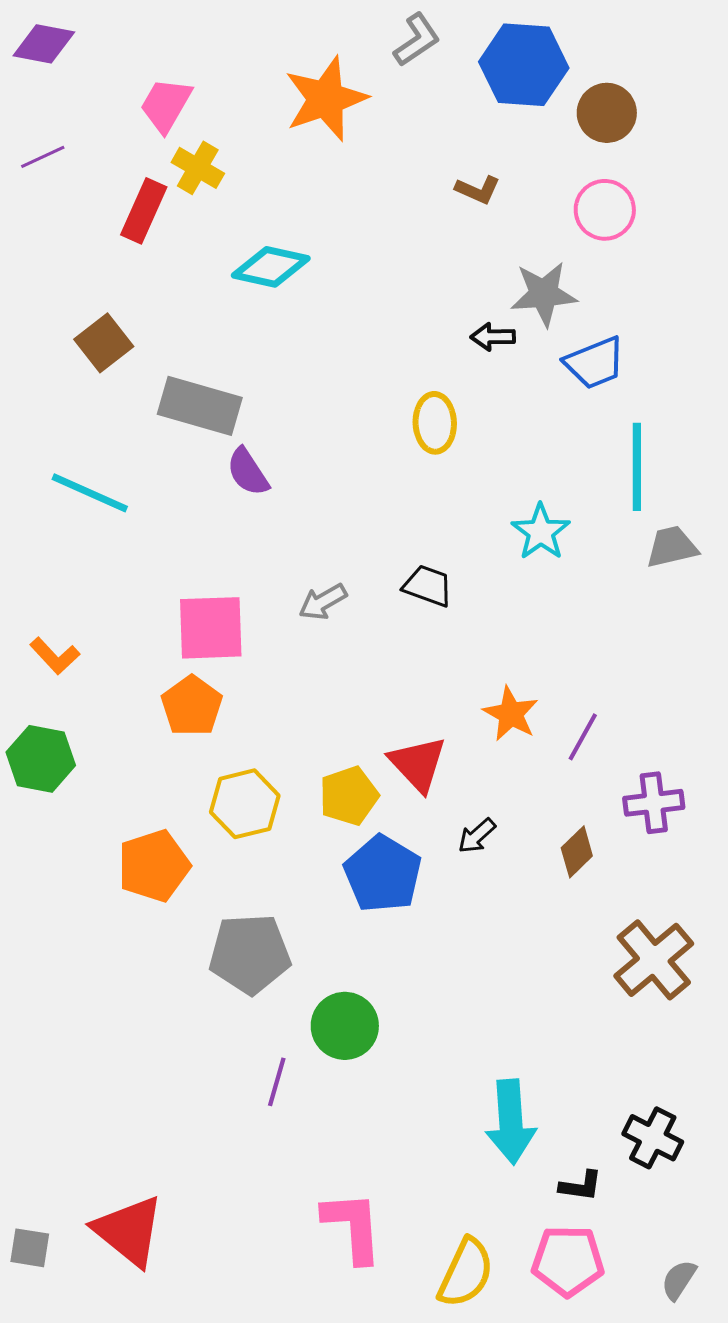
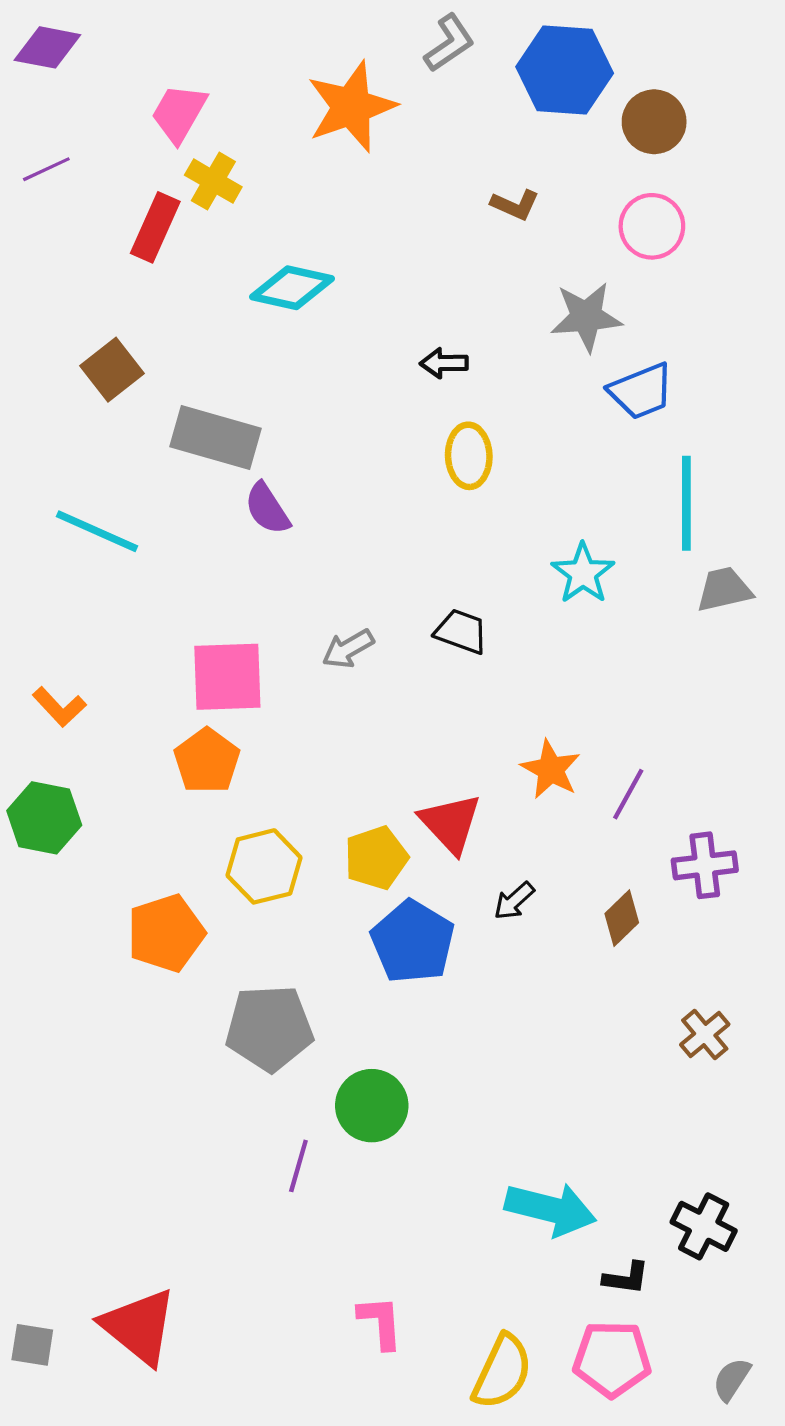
black arrow: (493, 337) -> (444, 363), moved
brown cross: (654, 960) -> (705, 1034), size x0.6
cyan arrow: (511, 1122) -> (551, 1209), turned -72
pink L-shape: (353, 1227) -> (380, 1322), size x0.7

